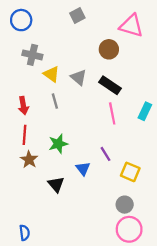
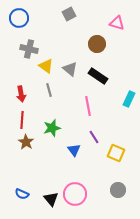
pink triangle: (131, 26) -> (117, 23), size x0.7
pink line: (112, 113) -> (88, 106), moved
black triangle: (56, 184) -> (51, 199), moved
gray circle: (125, 205) -> (118, 190), moved
pink circle: (129, 229) -> (75, 194), moved
blue semicircle: (25, 233) -> (22, 194), moved, turned 120

